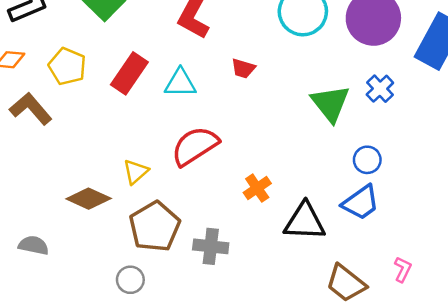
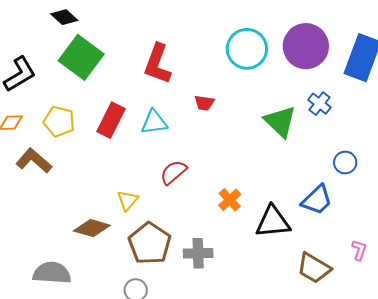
red semicircle: (195, 146) -> (173, 172), size x0.7
blue circle: (367, 160) -> (345, 163), moved
gray semicircle: (33, 245) -> (52, 273), size x1.5

